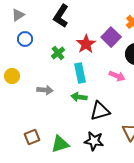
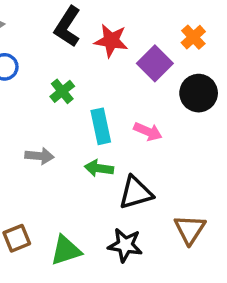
red star: (86, 44) -> (111, 41), moved, turned -30
pink arrow: (117, 76) -> (148, 132), moved

